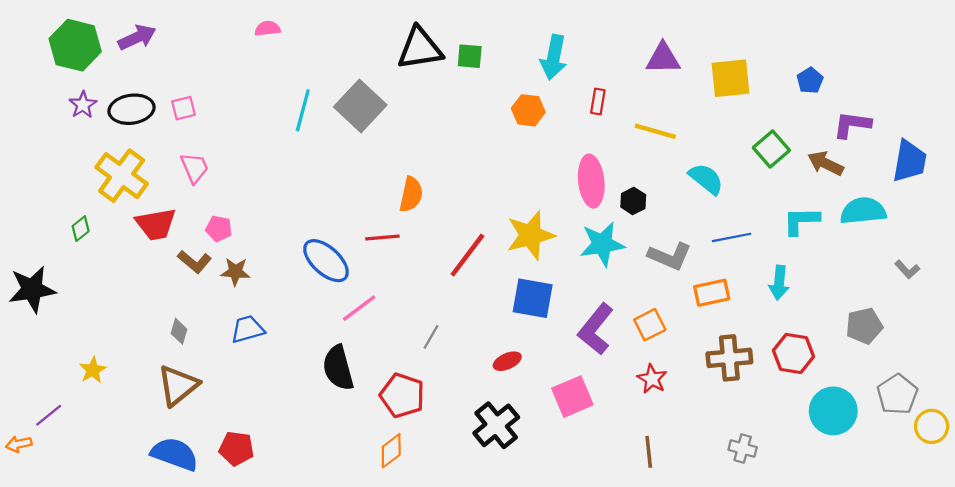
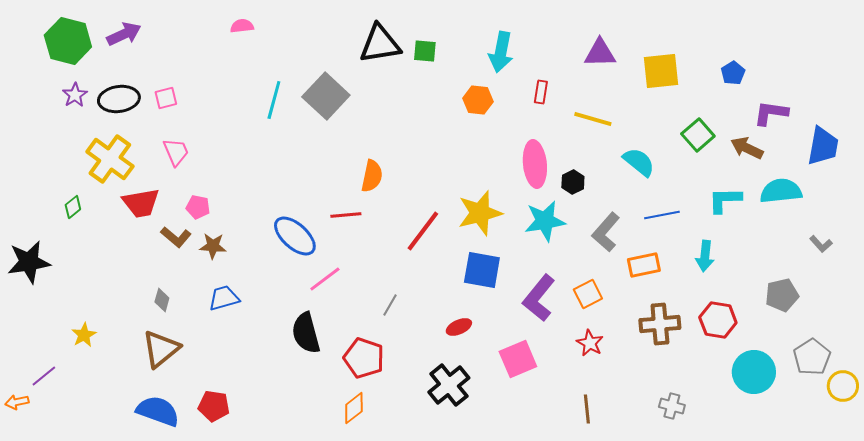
gray L-shape: (670, 256) -> (606, 232), turned 108

